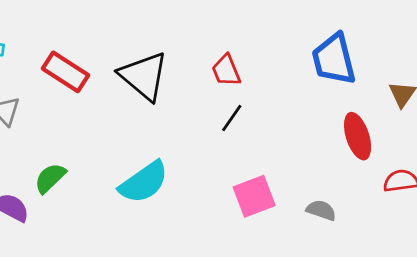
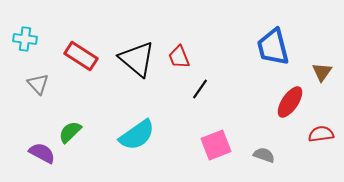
red trapezoid: (226, 70) -> (179, 57), moved
red ellipse: (358, 136) -> (290, 102), turned 52

